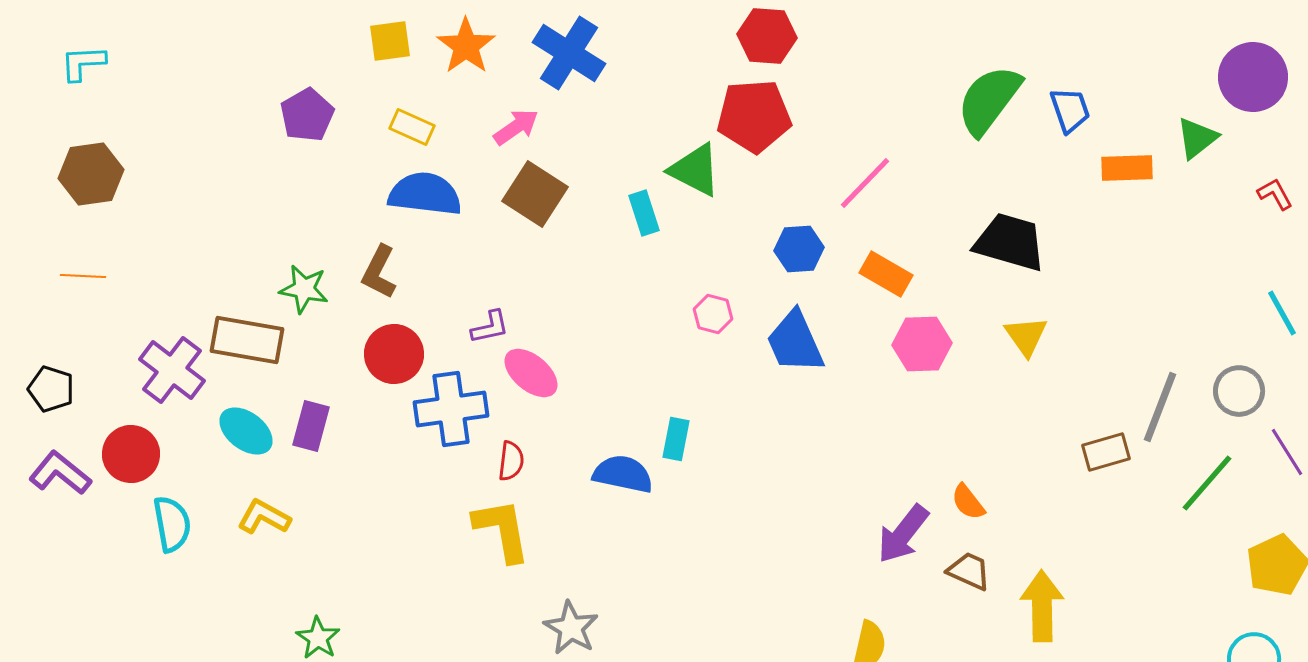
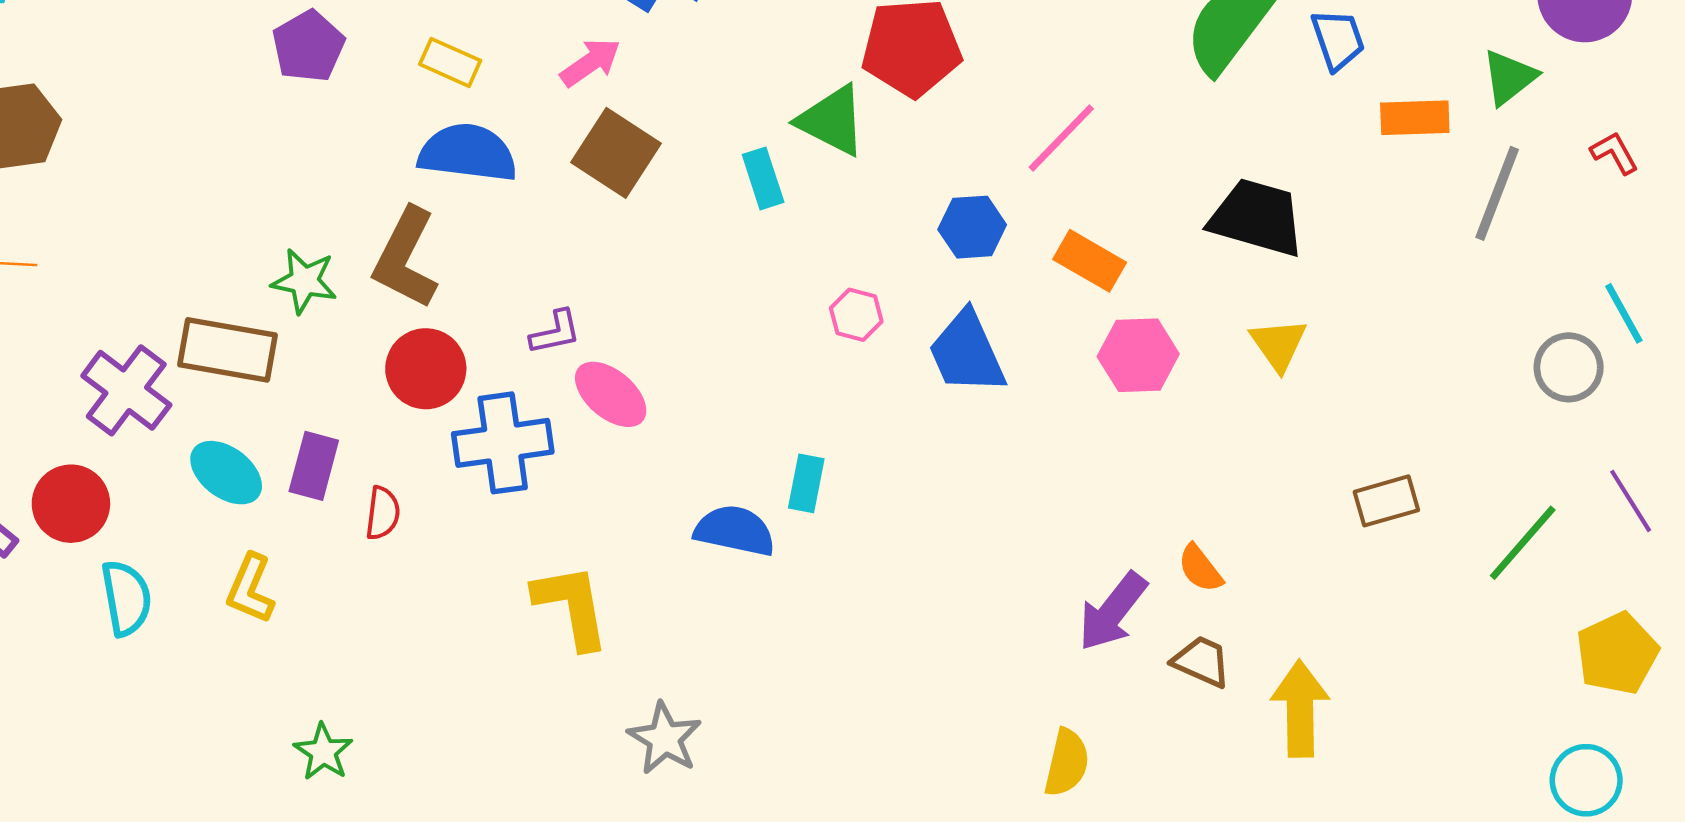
brown L-shape: (379, 272) -> (406, 258), size x1.4
gray circle: (1239, 391) -> (1569, 367), moved
gray line: (1160, 407) -> (1497, 193), moved
red semicircle: (511, 461) -> (383, 513), moved
yellow L-shape: (264, 517) -> (250, 589), turned -96

